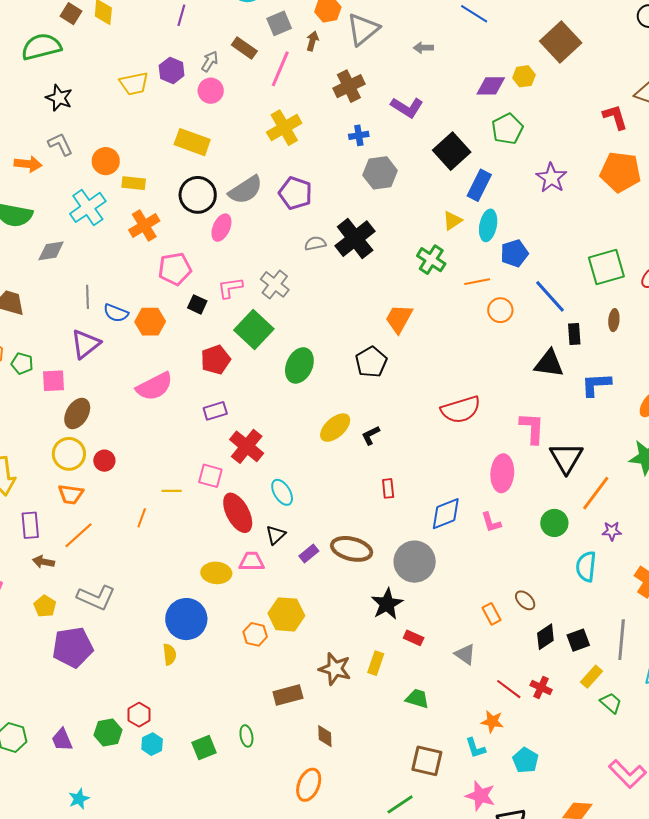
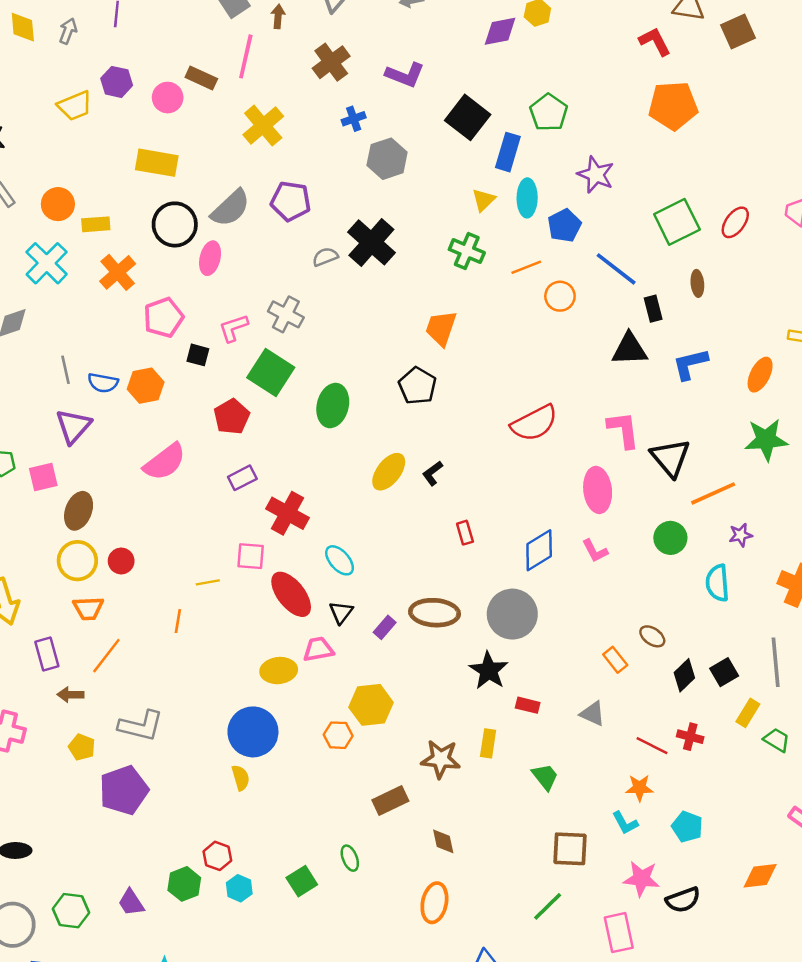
brown rectangle: (244, 48) -> (201, 78), moved
gray arrow: (210, 61) -> (68, 31), moved
green pentagon: (507, 129) -> (549, 113), moved
purple star: (551, 178) -> (596, 175), moved
orange line: (596, 493) -> (713, 493), turned 39
green trapezoid: (417, 699) -> (545, 777), turned 45

